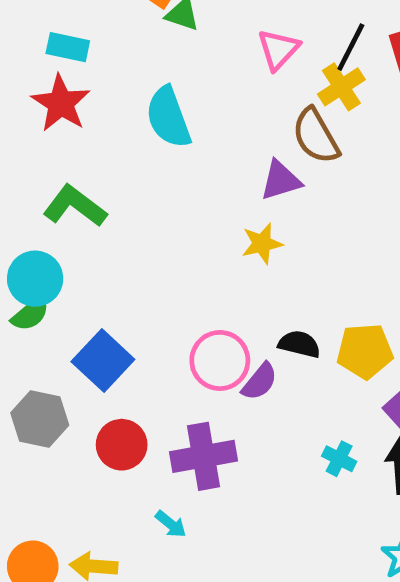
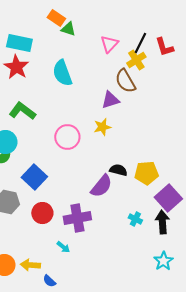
cyan rectangle: (68, 47) -> (19, 43), size x1.4
pink circle: (220, 360) -> (67, 137), moved
purple semicircle: (260, 382) -> (101, 186), size x1.4

